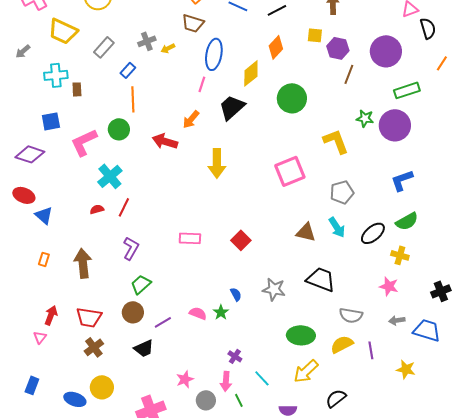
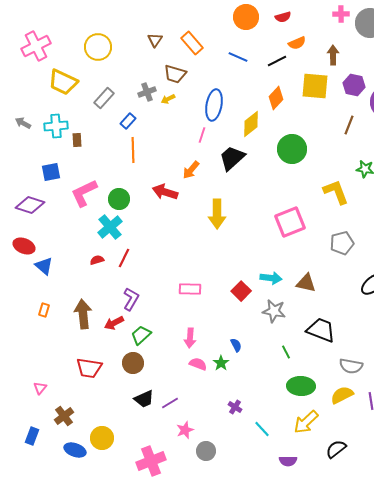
brown trapezoid: (193, 23) -> (175, 74), moved
yellow square: (315, 35) -> (315, 86), size x1.8
purple hexagon: (338, 48) -> (354, 85), moved
gray arrow: (23, 51) -> (23, 123), moved, turned 70
green circle: (119, 129) -> (119, 199), moved
cyan arrow: (337, 227) -> (271, 278), moved, turned -50
gray star: (274, 289) -> (274, 311), moved
red arrow: (51, 315) -> (114, 323), moved, turned -138
purple line: (163, 322) -> (170, 403), moved
brown cross: (94, 347) -> (64, 416), moved
pink arrow: (226, 381) -> (190, 338), moved
green line: (239, 400) -> (286, 352), moved

